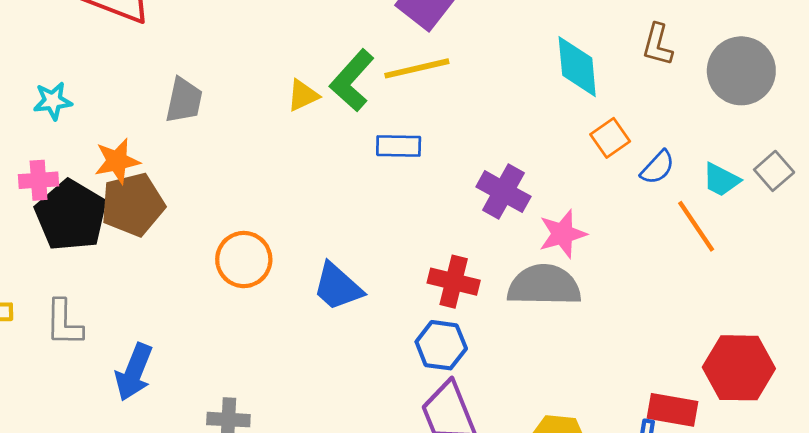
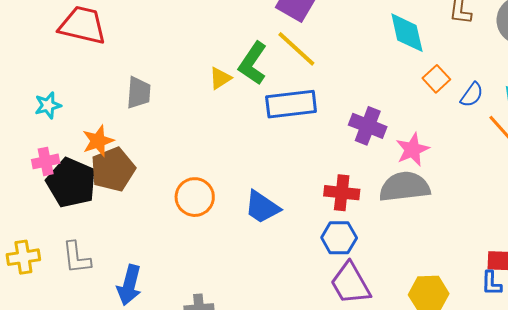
yellow line: (417, 68) -> (296, 49), turned 63
blue rectangle: (399, 146) -> (291, 104), size x1.6

